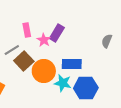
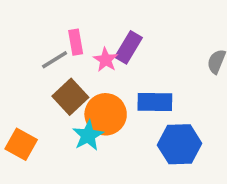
gray line: (12, 50) -> (55, 60), moved
cyan star: (63, 83) -> (88, 135), moved, turned 30

